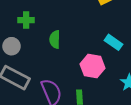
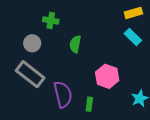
cyan rectangle: (113, 42) -> (133, 37), moved

